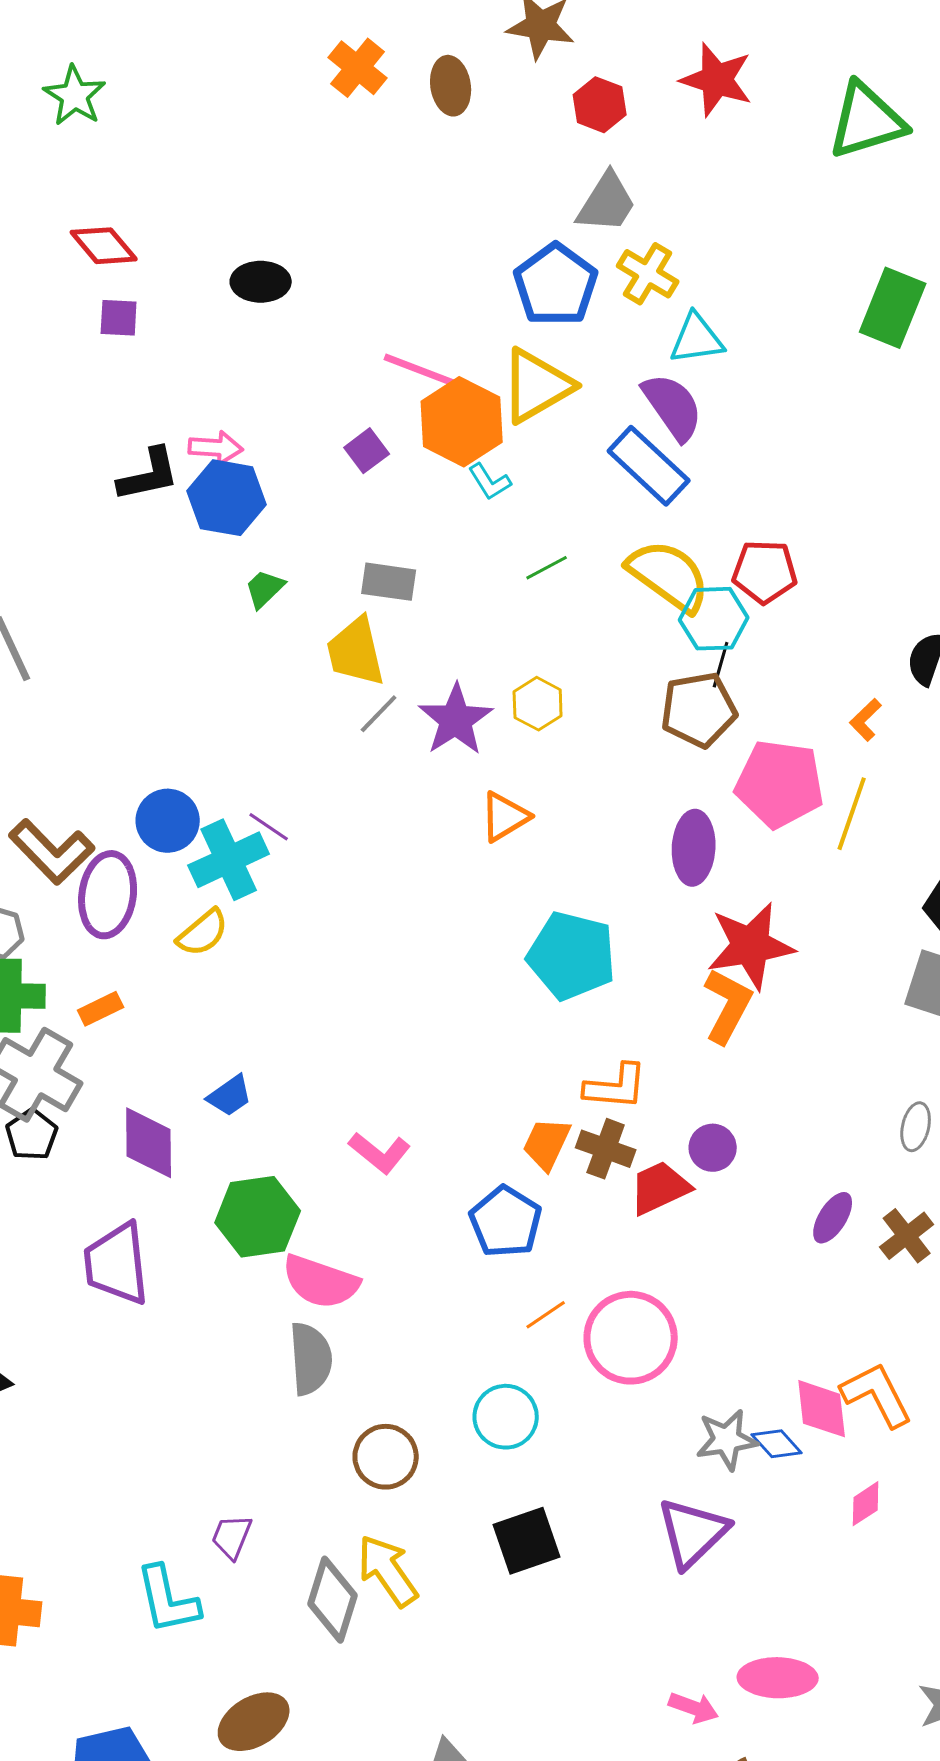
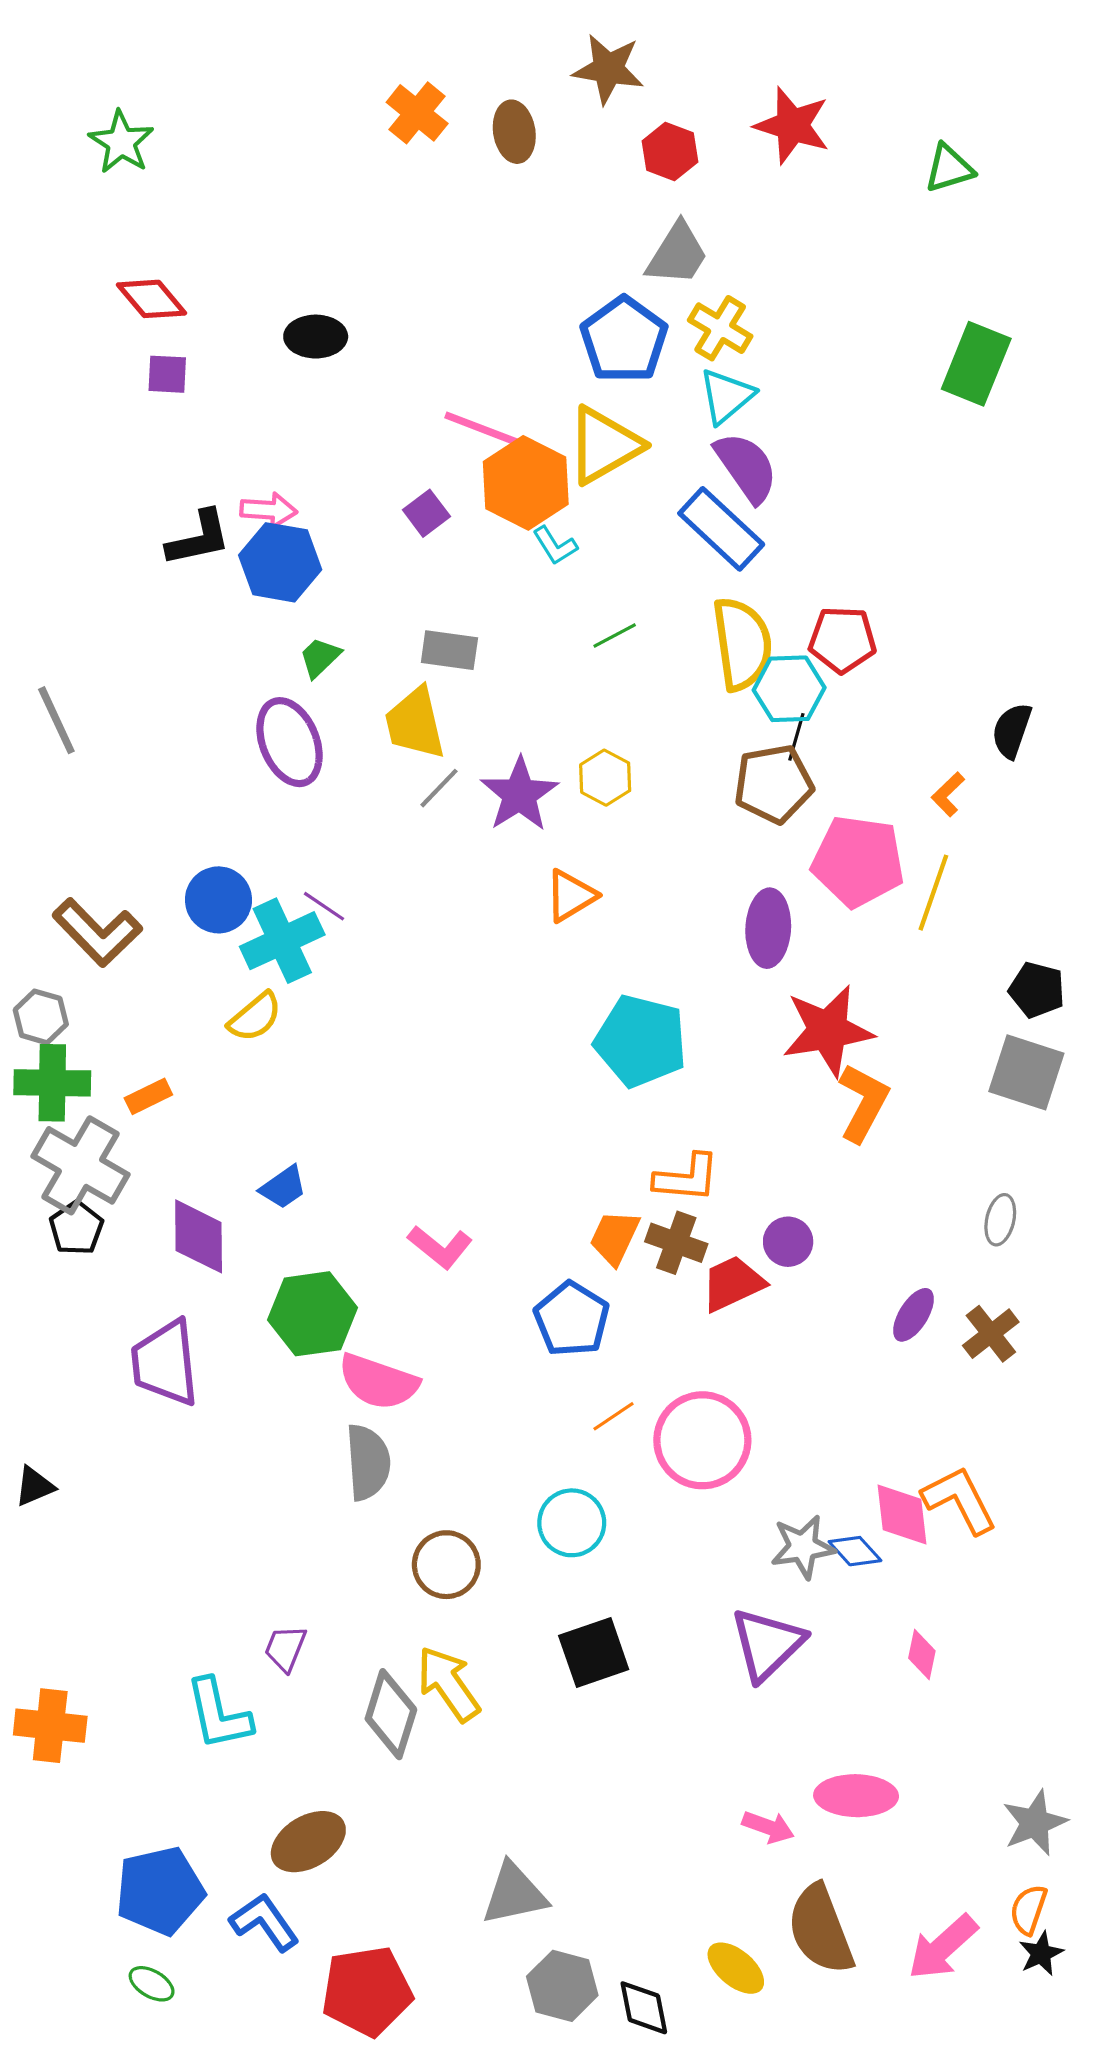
green triangle: (867, 121) -> (949, 168), size x0.6
cyan triangle: (697, 339) -> (726, 396), moved, turned -32
yellow semicircle: (669, 576) -> (742, 644), turned 46
purple ellipse: (108, 895) -> (290, 742), moved, turned -30
orange L-shape: (728, 1006) -> (863, 1103), moved
pink diamond: (866, 1504) -> (922, 1655), moved, turned -45

